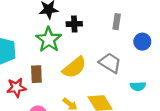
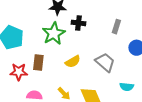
yellow semicircle: (74, 67) -> (73, 62), size x0.7

